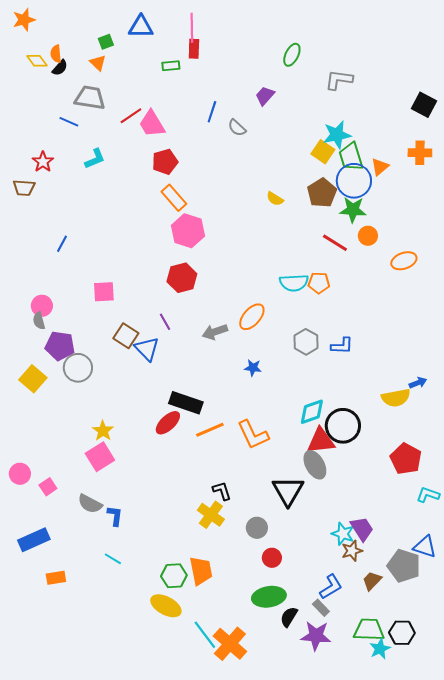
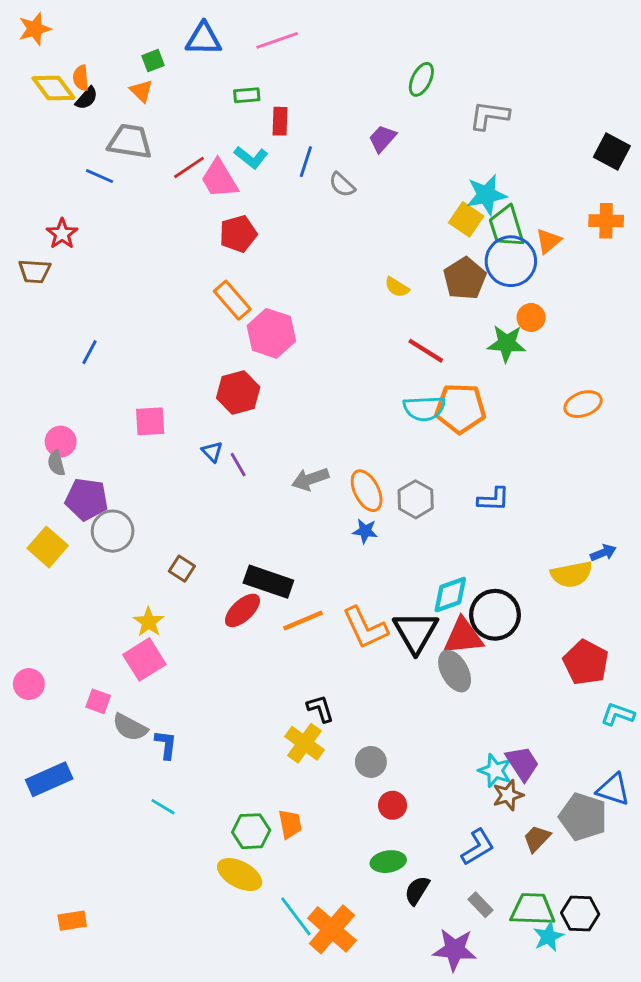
pink line: (192, 28) -> (277, 40), turned 72
red rectangle: (194, 49) -> (280, 121), moved
yellow diamond: (37, 61) -> (53, 88), size x1.4
cyan L-shape: (95, 159) -> (251, 157), moved, turned 60
orange rectangle: (174, 198) -> (232, 300), moved
green star: (353, 210) -> (507, 343), moved
orange circle: (368, 236) -> (531, 317), moved
red line: (335, 243) -> (426, 351), moved
orange ellipse: (404, 261) -> (583, 404), moved
red hexagon: (182, 278) -> (238, 393), moved
orange pentagon: (319, 283) -> (460, 408), size x1.6
orange ellipse: (252, 317) -> (367, 491), moved, turned -68
brown square: (126, 336) -> (182, 569), moved, size x0.7
gray hexagon: (306, 342) -> (416, 499), moved
blue triangle: (147, 349) -> (212, 452), moved, size x0.6
pink square: (48, 487) -> (98, 701), moved, turned -36
black triangle: (288, 491) -> (416, 632), moved
orange trapezoid: (201, 571) -> (290, 824), size x0.7
orange rectangle: (56, 578) -> (72, 921), moved
green ellipse: (269, 597) -> (388, 862), size x0.7
gray rectangle: (321, 608) -> (481, 905), moved
purple star: (316, 636) -> (455, 950), moved

